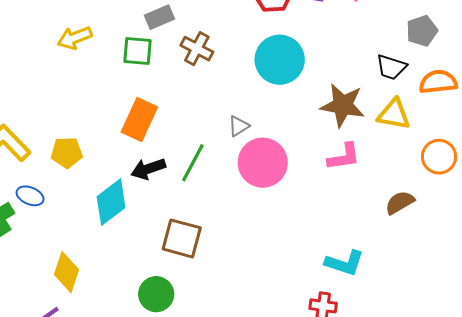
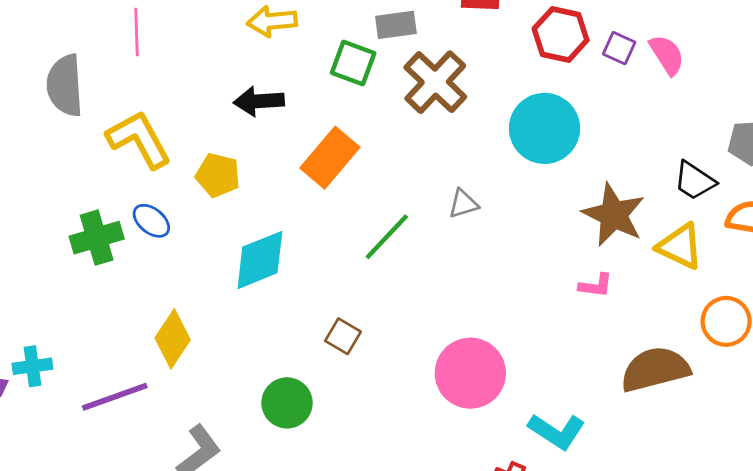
brown cross: (197, 49) -> (435, 82), size x1.4
pink L-shape: (344, 157) -> (596, 286), size x0.7
pink circle: (263, 163) -> (470, 373), moved
black arrow: (148, 169) -> (259, 101), moved
brown semicircle: (400, 202) -> (655, 369), size x1.6
brown square: (182, 238) -> (343, 336), size x0.6

